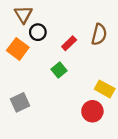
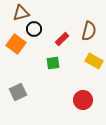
brown triangle: (23, 14) -> (21, 13), turned 48
green square: (59, 70) -> (53, 63), turned 32
yellow rectangle: (105, 89) -> (94, 61), moved

